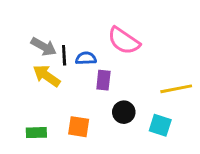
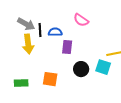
pink semicircle: (124, 41) -> (81, 20), size x0.7
yellow arrow: (47, 76) -> (28, 44), turned -132
cyan square: (160, 125) -> (103, 67), moved

